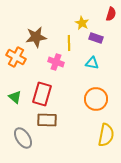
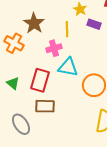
brown star: (36, 37) -> (34, 23), turned -30
pink cross: (56, 62) -> (54, 48), turned -35
cyan triangle: (92, 63) -> (68, 67), moved, size x1.5

